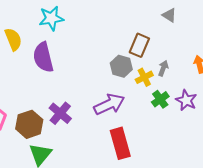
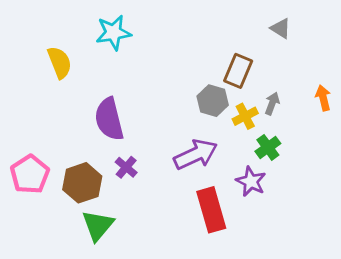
purple semicircle: (43, 57) -> (109, 119), moved
purple star: (186, 100) -> (251, 181), moved
purple cross: (60, 113) -> (126, 167), size x0.7

